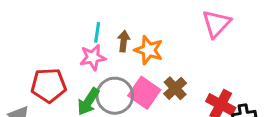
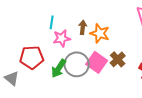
cyan line: (97, 32) -> (52, 22), moved

